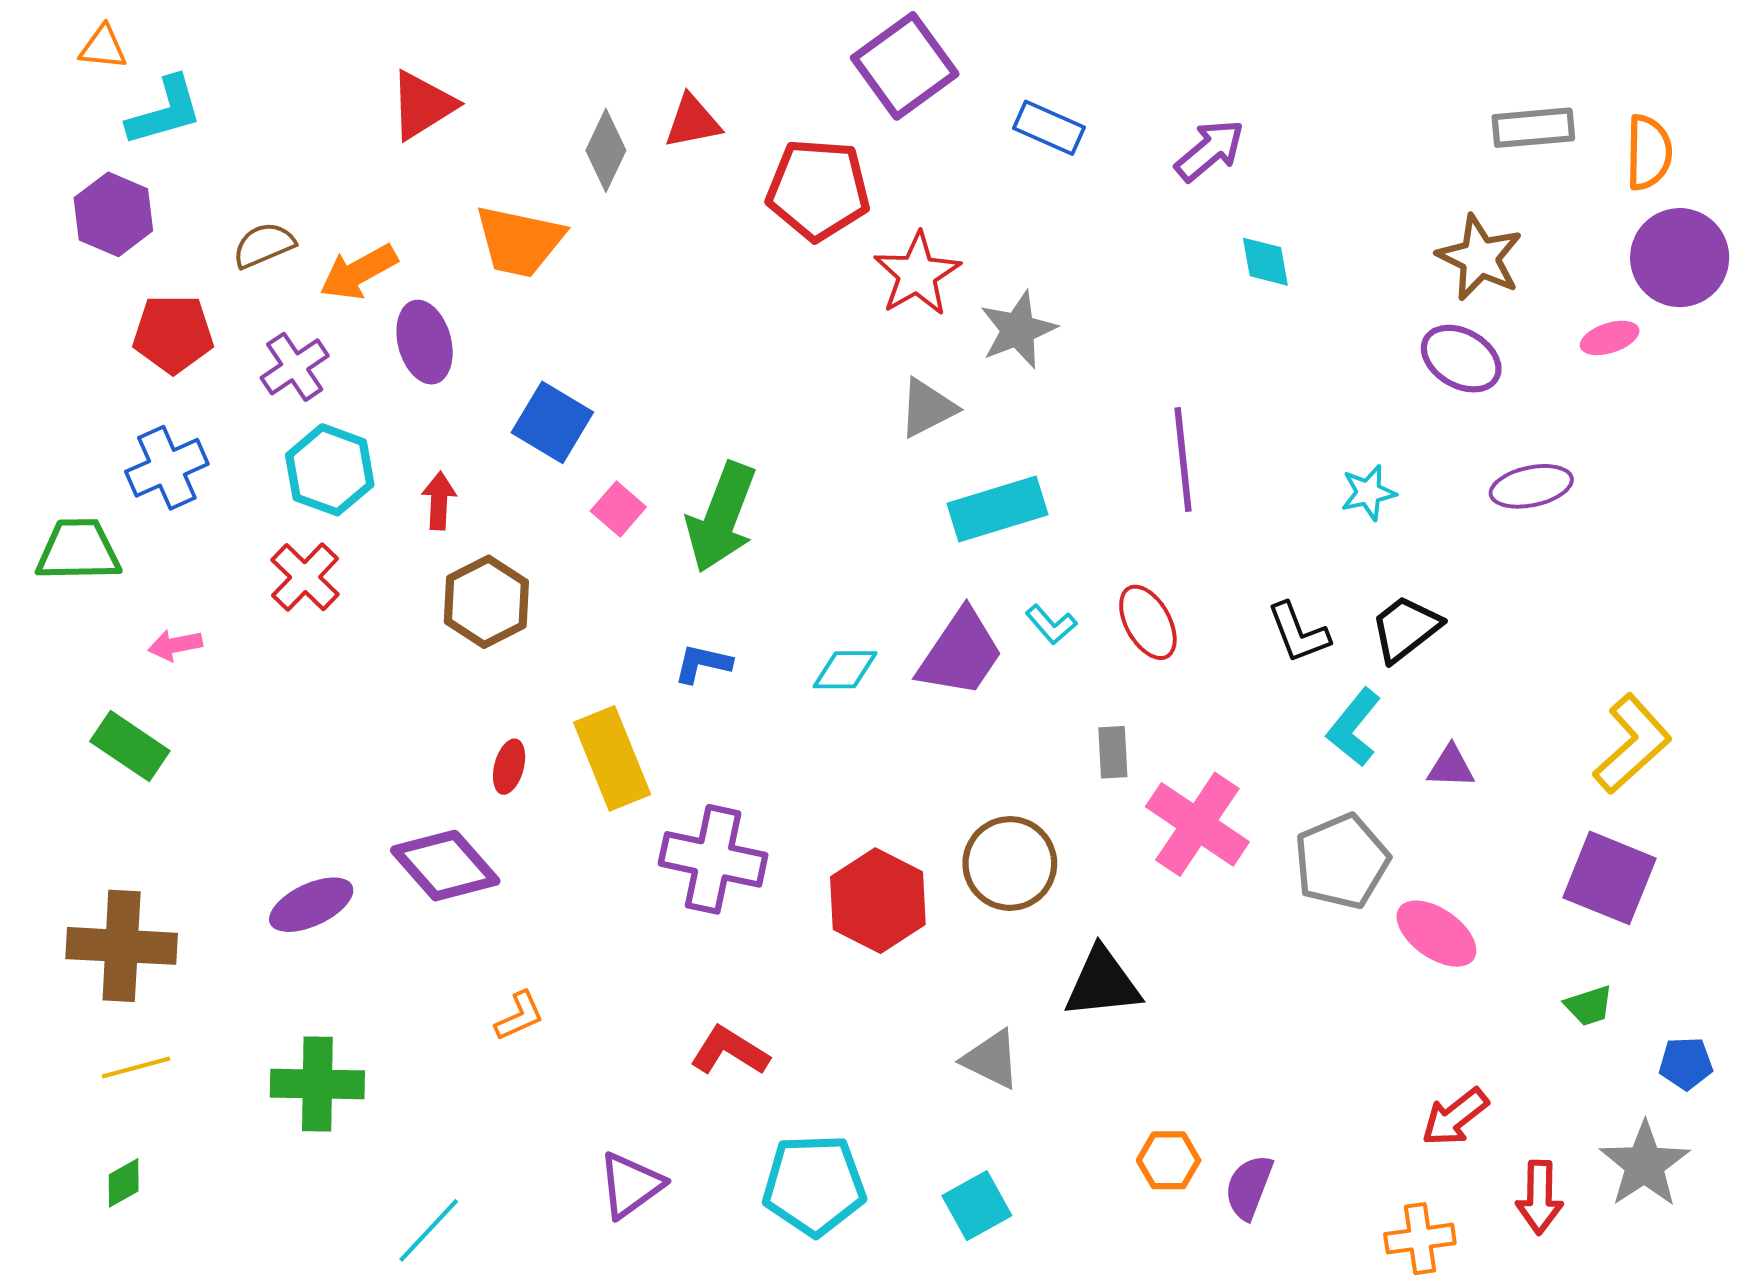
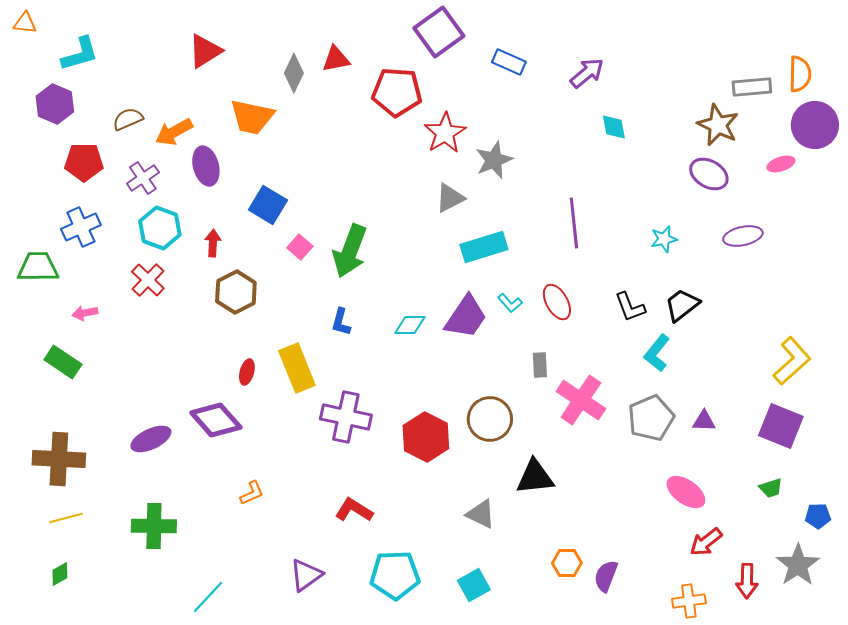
orange triangle: (103, 47) -> (25, 23), moved
gray rectangle: (1533, 128) -> (752, 87), moved
blue L-shape: (703, 664) -> (341, 322), turned -88
purple triangle: (1451, 767) -> (704, 421), moved
pink ellipse: (1436, 934) -> (686, 492), moved

